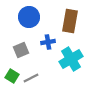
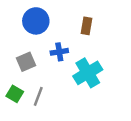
brown rectangle: (70, 21) -> (87, 26), size x0.6
gray line: (31, 78) -> (38, 96), turned -42

